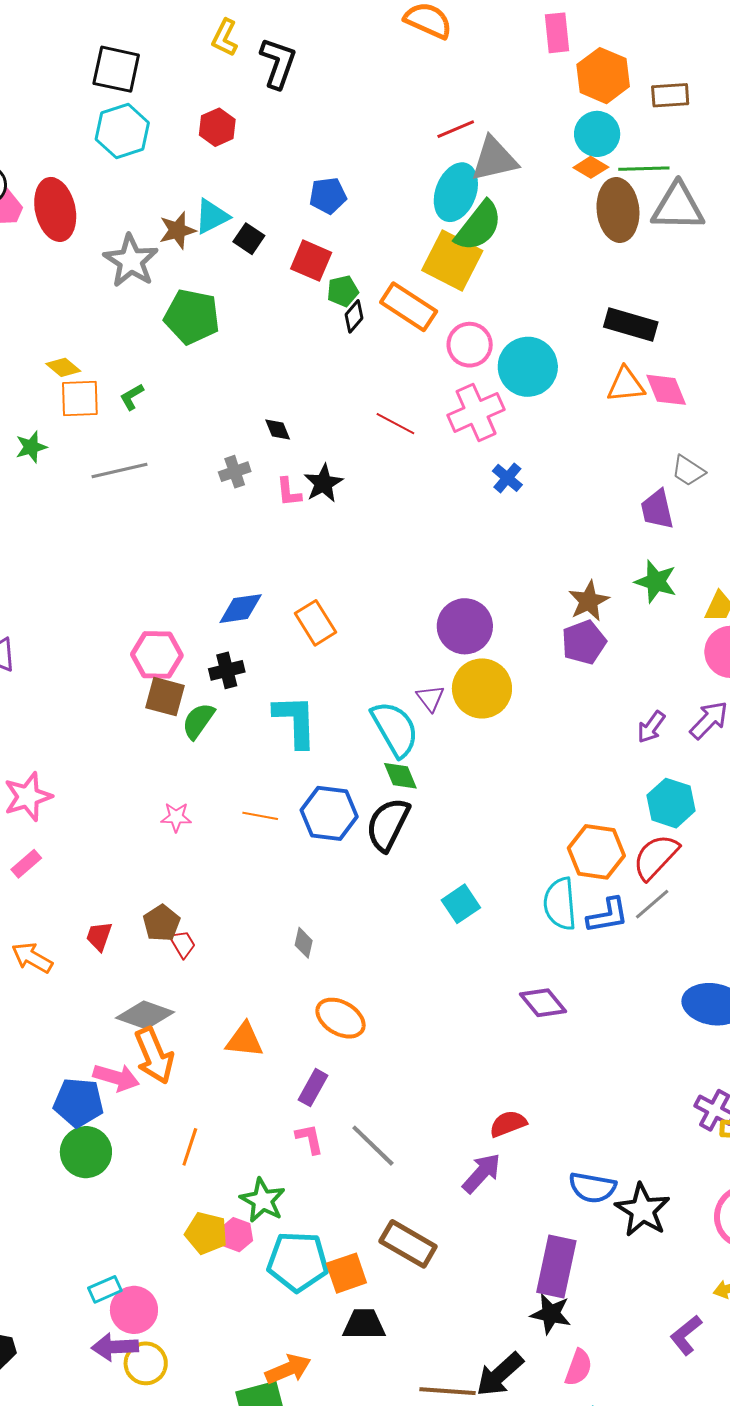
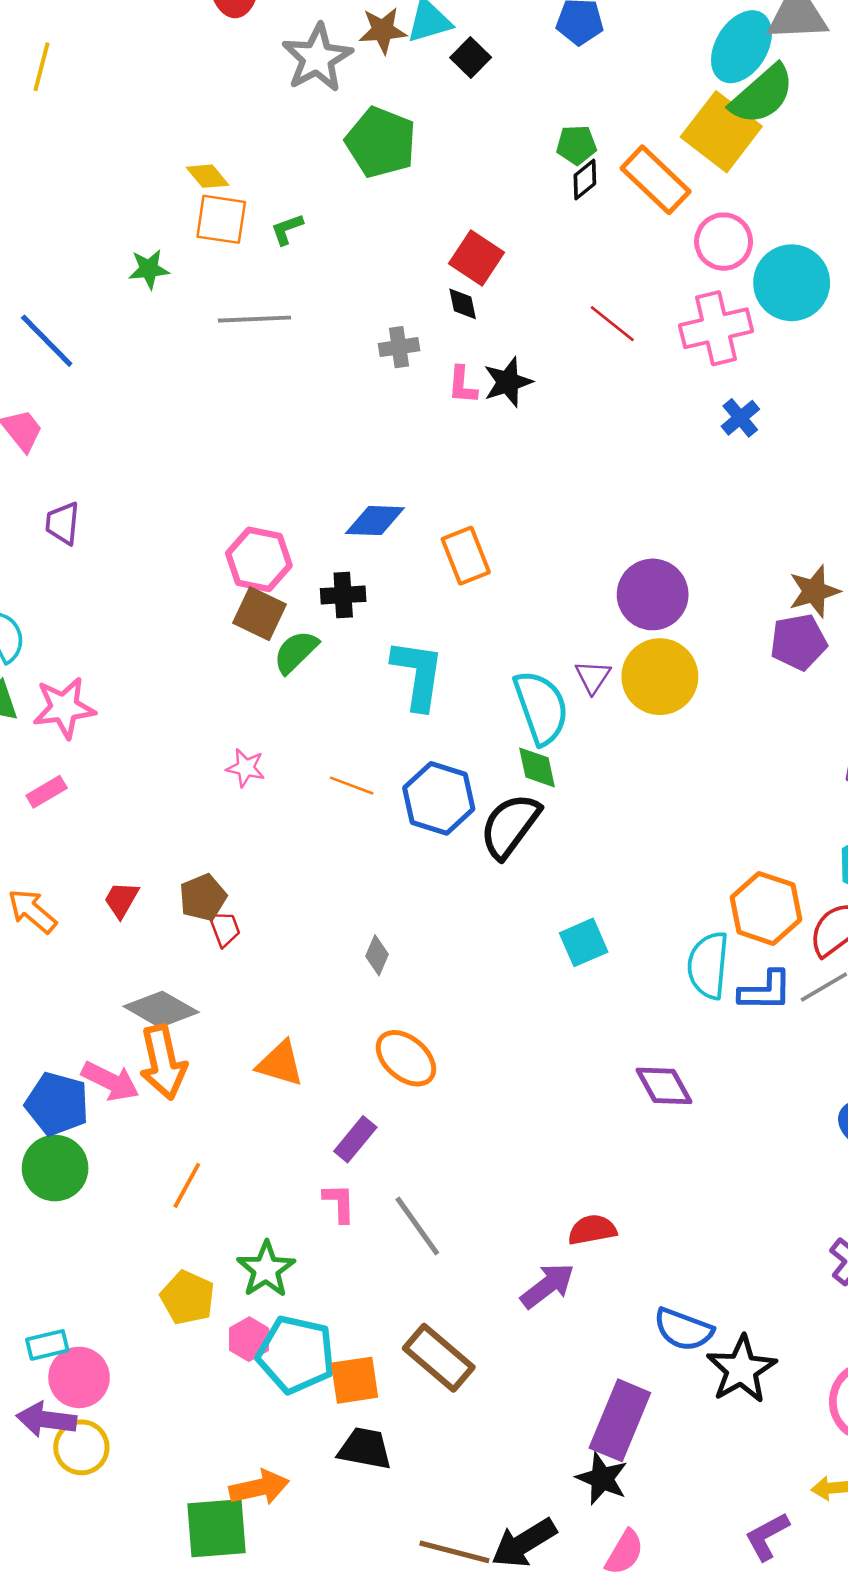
red square: (311, 261) -> (476, 258), moved
pink hexagon: (236, 1235) -> (249, 1339), moved

